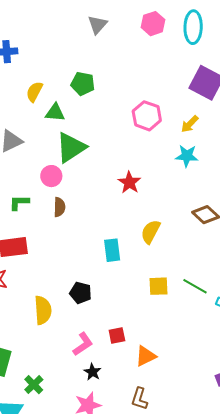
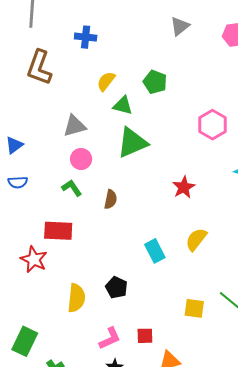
pink circle: (51, 176) -> (81, 159), moved
green L-shape: (19, 203) -> (72, 188), turned 45
cyan rectangle: (112, 250) -> (155, 251), turned -30
yellow square: (159, 286) -> (194, 308), moved

